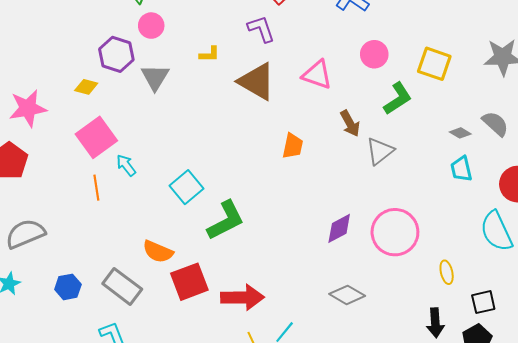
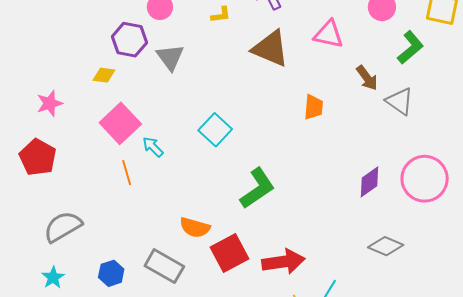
yellow L-shape: (209, 54) -> (221, 15), moved
pink star: (28, 108) -> (50, 103), size x0.7
gray triangle: (380, 151) -> (400, 101), turned -40
cyan square: (187, 187) -> (215, 130), moved

